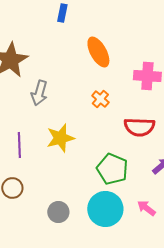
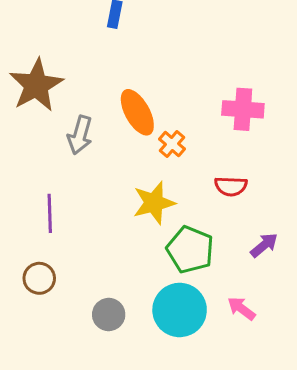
orange ellipse: (98, 52) -> (137, 112), moved
red semicircle: (139, 127) -> (231, 186), size x0.7
yellow star: (60, 138) -> (154, 203), moved

